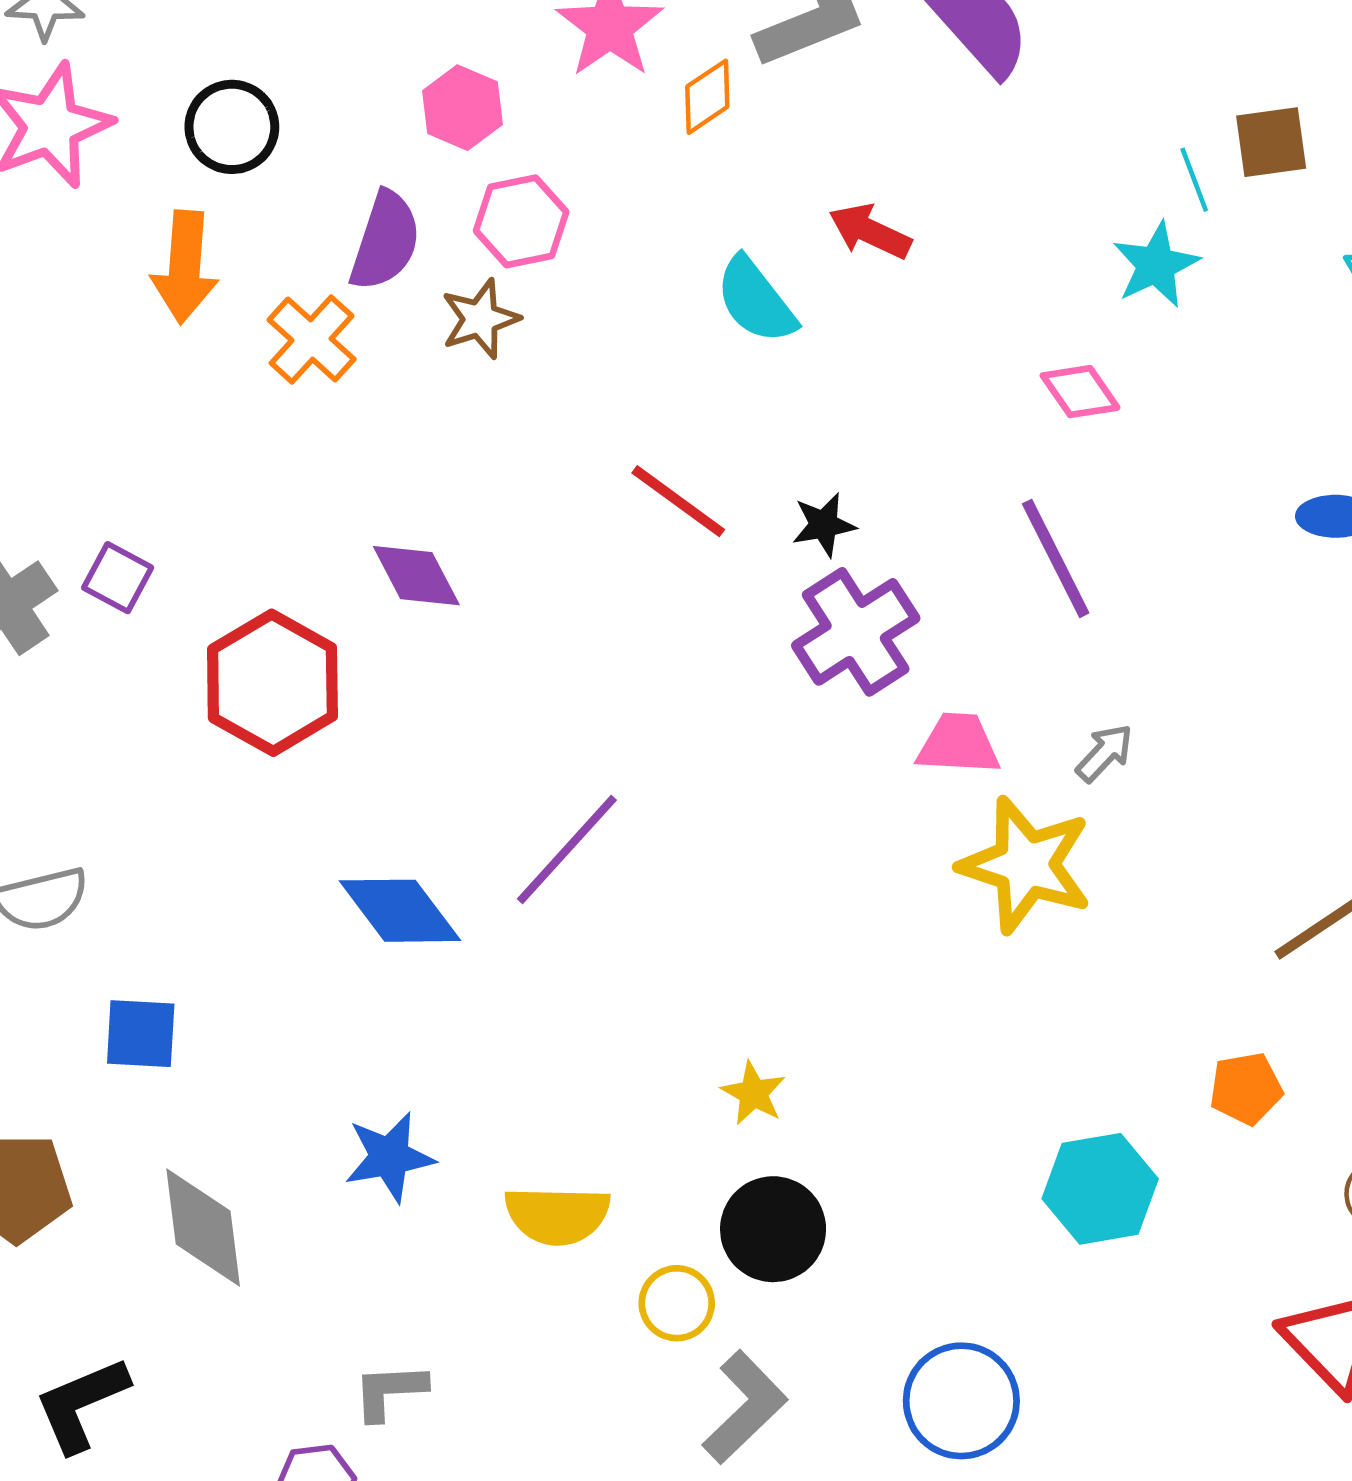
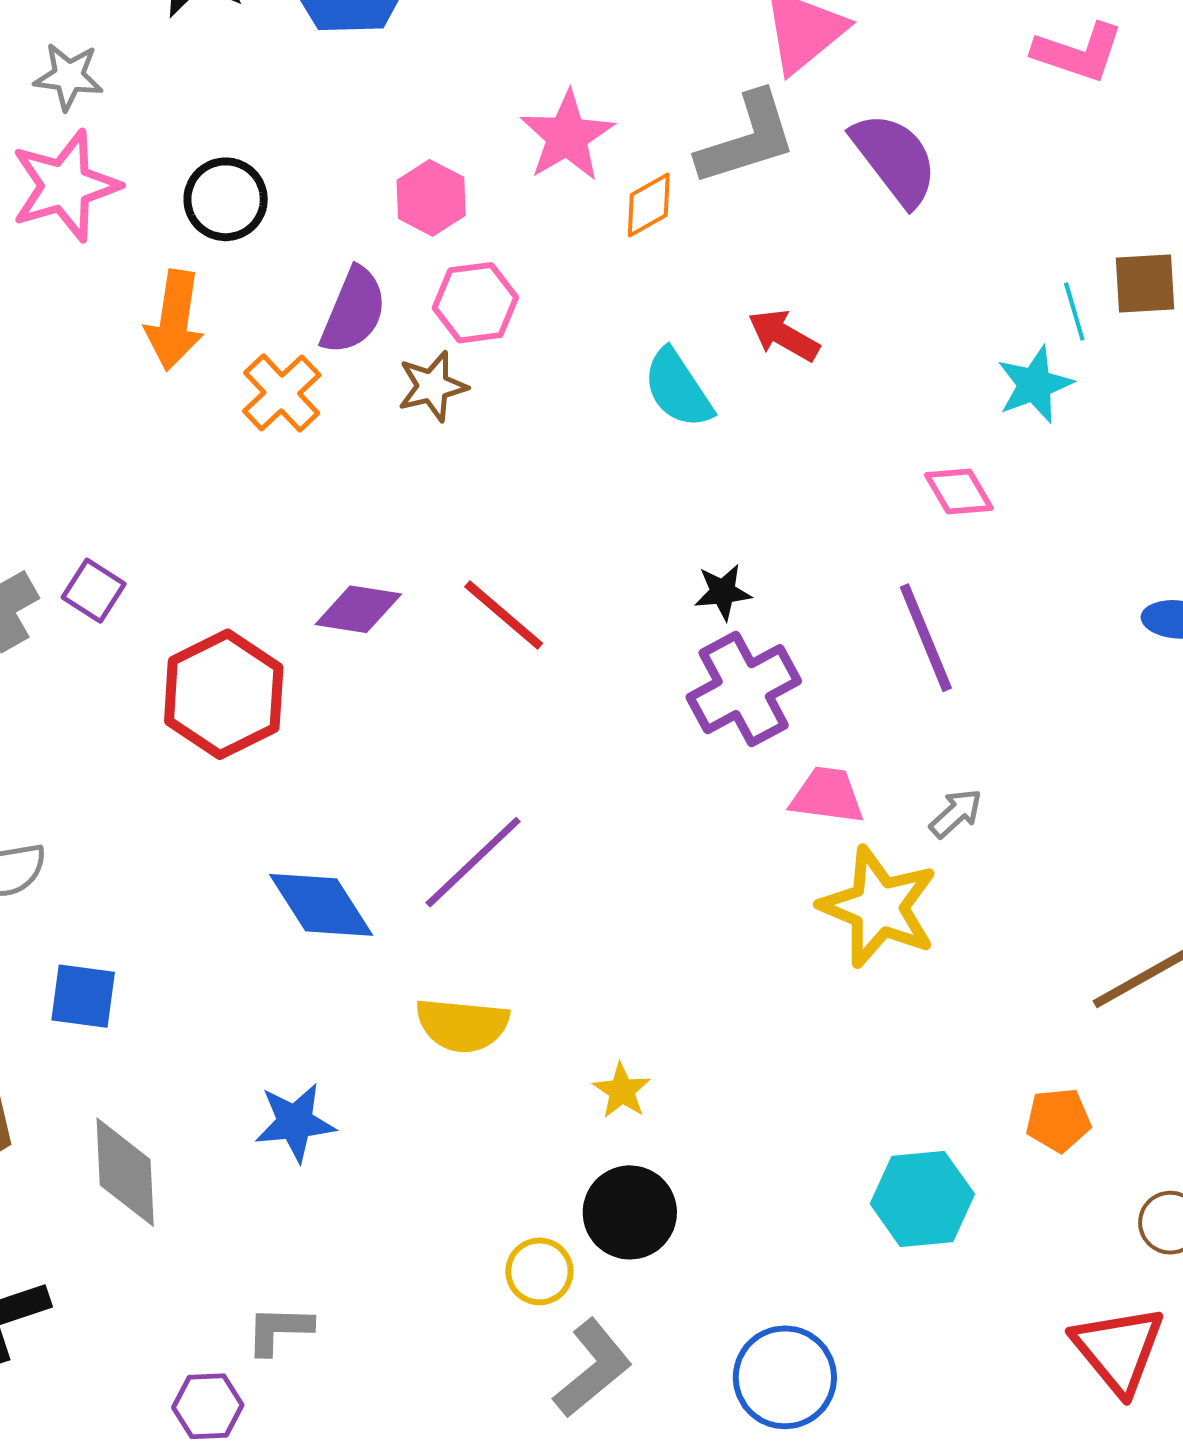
red line: (678, 501) -> (504, 615), moved
purple diamond: (416, 576) -> (358, 609), turned -58
yellow semicircle: (557, 1215) -> (462, 1025), moved

